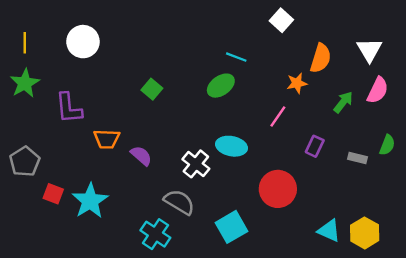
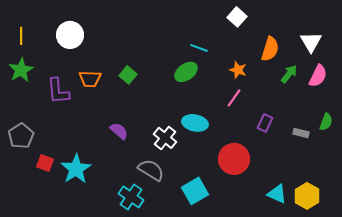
orange star: (297, 83) -> (238, 70), moved, turned 30
green arrow: (343, 102) -> (289, 74), moved
orange trapezoid: (107, 139) -> (90, 79), moved

